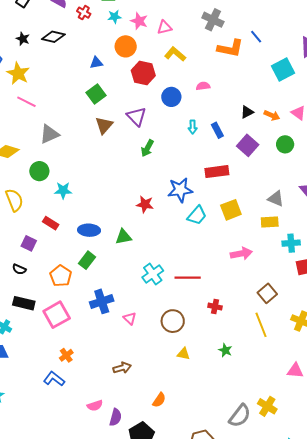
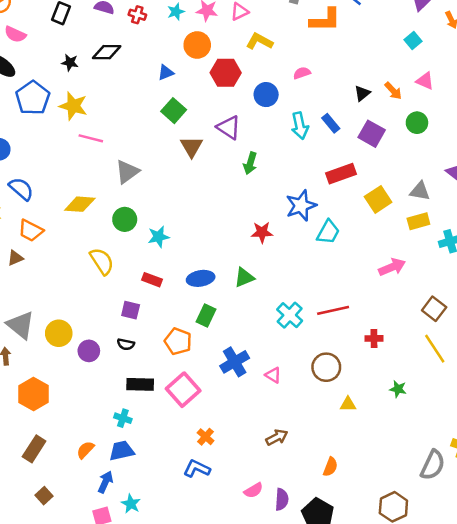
cyan square: (283, 69) -> (413, 41), moved, size x0.6
orange arrow: (272, 115) -> (393, 91), turned 35
cyan arrow: (193, 127) -> (300, 126), size x1.5
yellow square: (231, 210) -> (378, 199), moved

